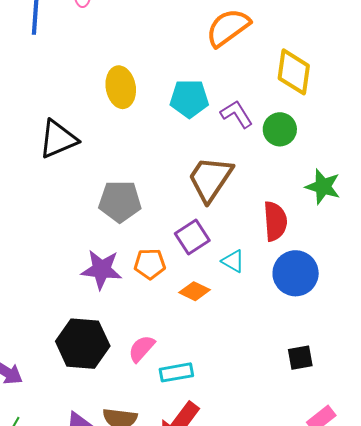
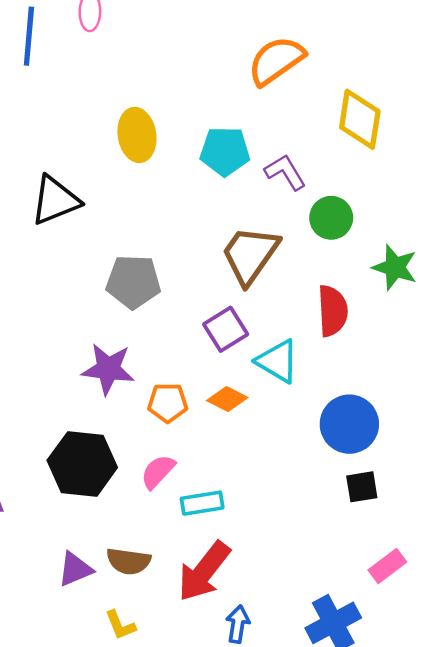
green circle: (280, 129) -> (331, 218), moved
cyan triangle: (233, 261) -> (278, 361), size x1.5
orange pentagon: (150, 264) -> (168, 403), moved
blue circle: (296, 273) -> (349, 424), moved

